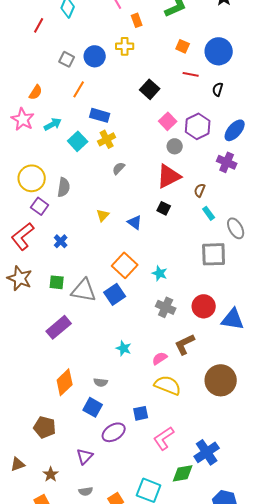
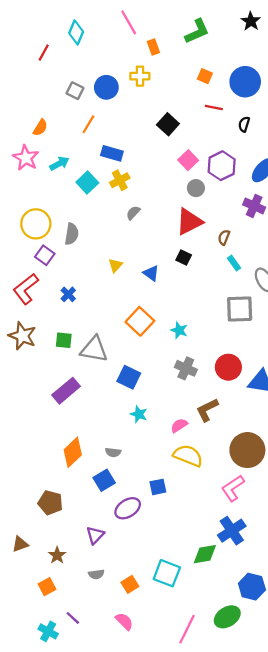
blue square: (115, 294) -> (129, 377), moved, turned -30
blue square: (93, 407) -> (104, 480), turned 30
pink L-shape: (164, 438) -> (233, 488), moved

